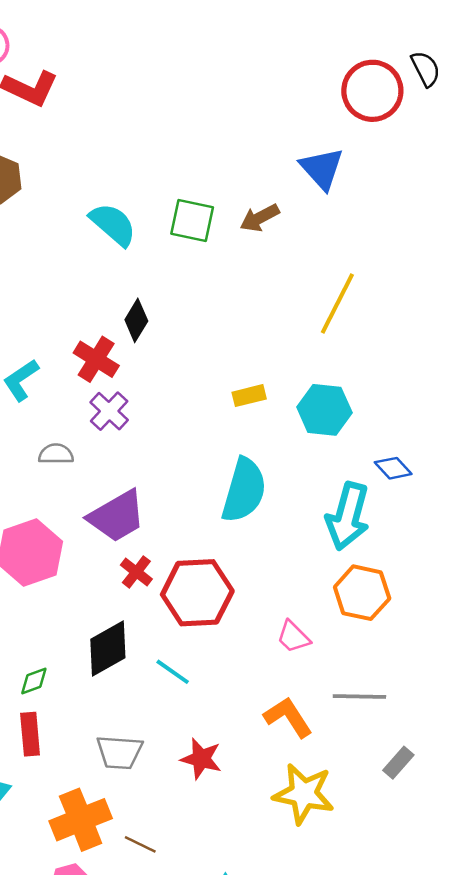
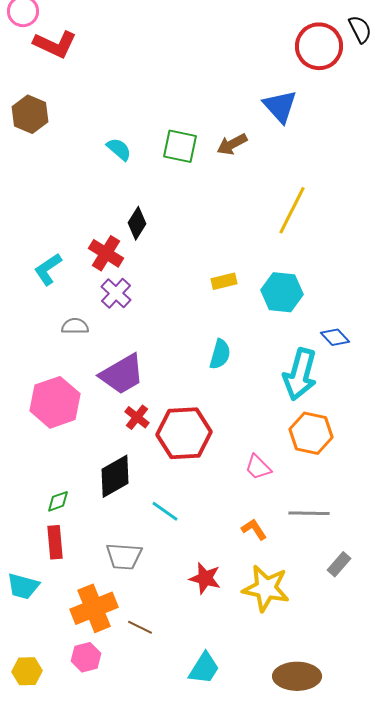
cyan semicircle: (113, 224) -> (119, 149), size x0.7
cyan semicircle: (244, 490) -> (220, 354), size x0.6
cyan line: (173, 672) -> (165, 511), moved
orange L-shape: (288, 717) -> (254, 529), size x0.7
red star: (201, 759) -> (205, 578), moved

